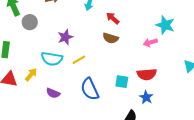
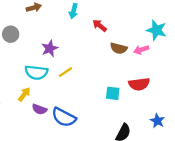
brown semicircle: (110, 38) -> (119, 48), moved
yellow arrow: (31, 75) -> (24, 94), moved
blue semicircle: (90, 89) -> (64, 117), moved, turned -35
blue star: (146, 97) -> (157, 121), moved

